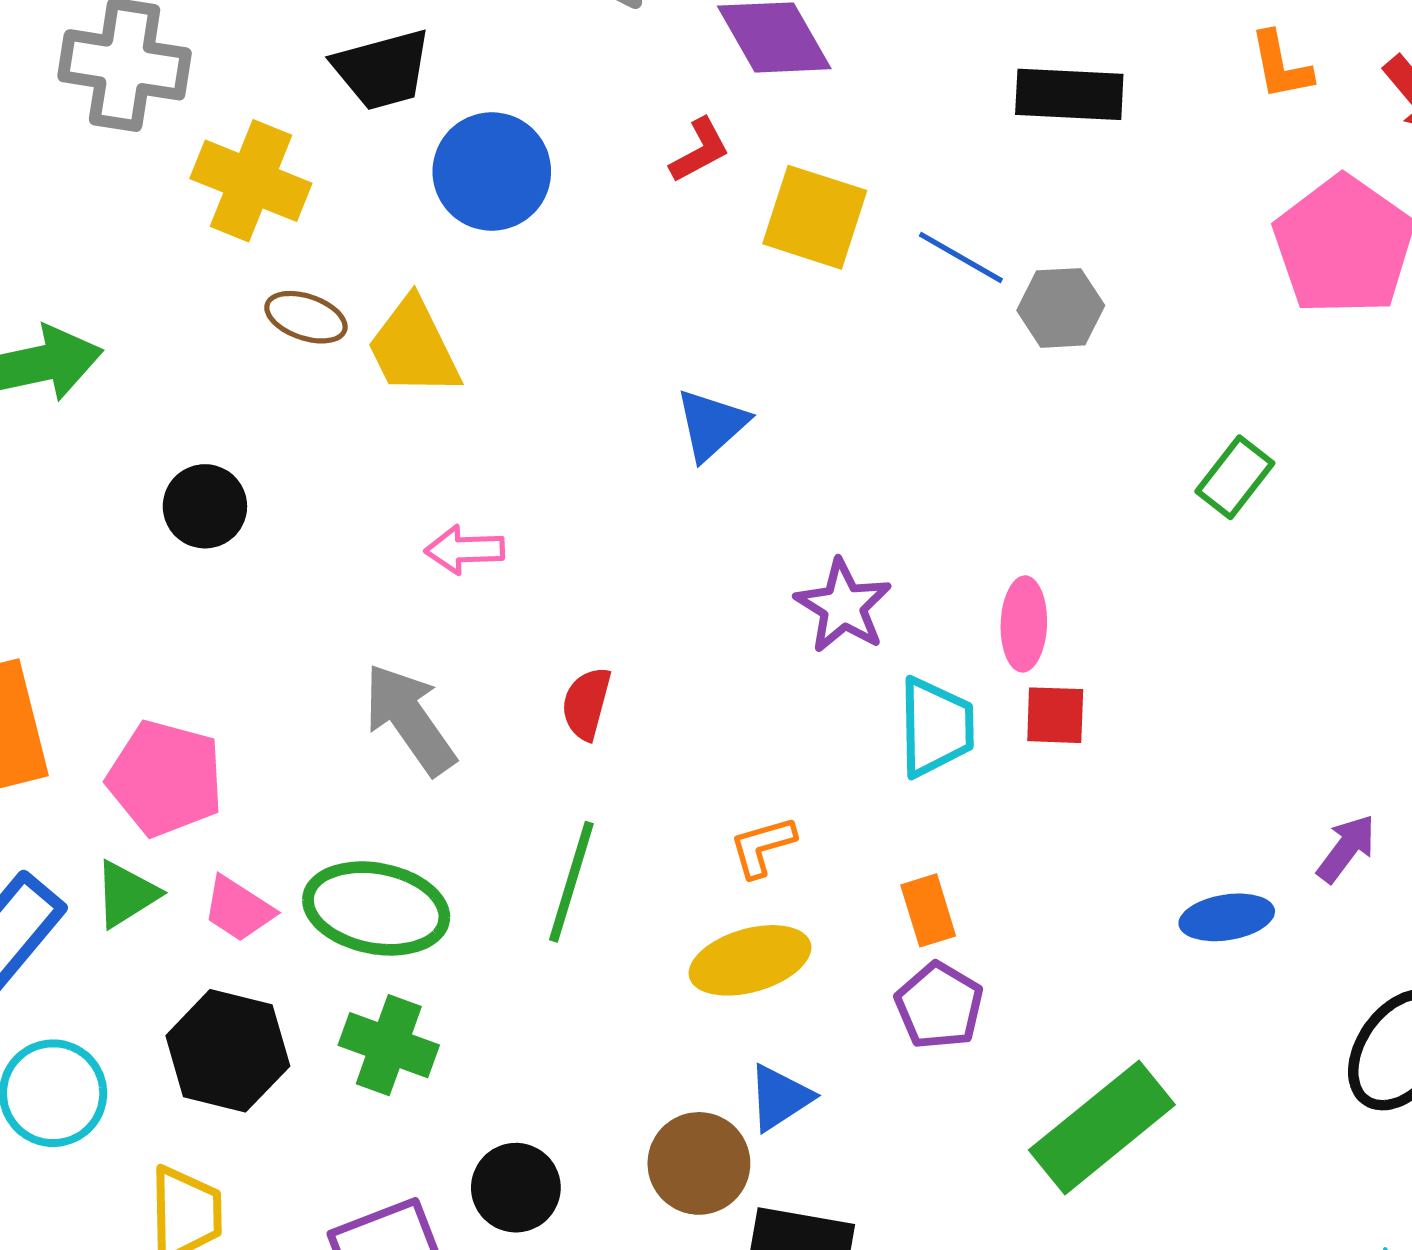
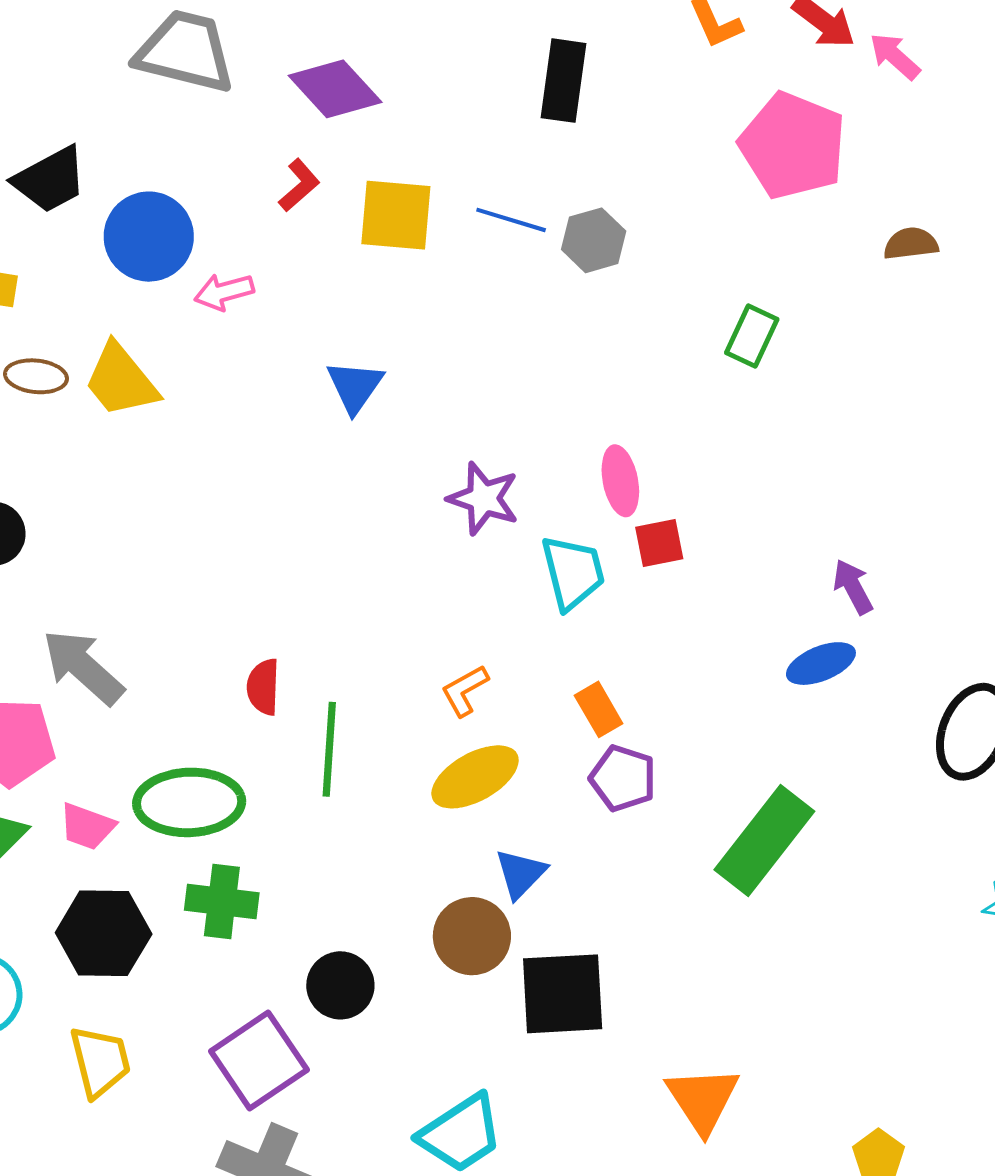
black rectangle: (1069, 94) -> (564, 81), turned -72
pink arrow: (465, 550) -> (224, 292), moved
red semicircle: (586, 703) -> (263, 687), moved
gray arrow: (410, 719) -> (83, 667), moved
purple arrow: (1346, 848) -> (853, 587), moved, turned -52

